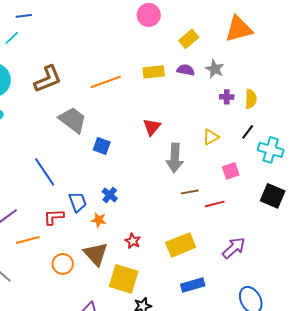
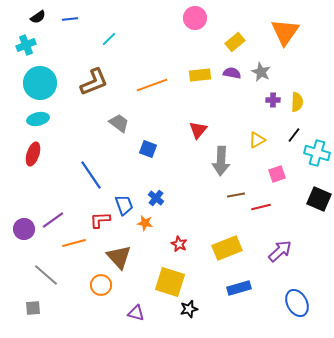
orange triangle: (239, 29) -> (285, 32), turned -40
cyan line: (12, 38) -> (109, 39), moved
gray trapezoid: (73, 120) -> (119, 123), size x0.7
brown triangle: (96, 254) -> (119, 257), moved
orange circle: (63, 264) -> (101, 285), moved

